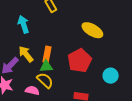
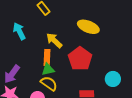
yellow arrow: (26, 54) -> (54, 40), moved
cyan circle: (111, 76) -> (113, 79), moved

